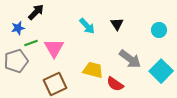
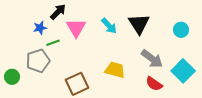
black triangle: (117, 24) -> (139, 24), size x1.6
pink triangle: (54, 48) -> (76, 28), moved
red semicircle: (115, 84) -> (154, 84), moved

